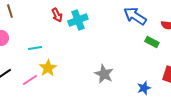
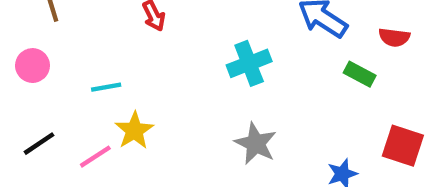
cyan cross: (78, 20) -> (249, 63), moved

